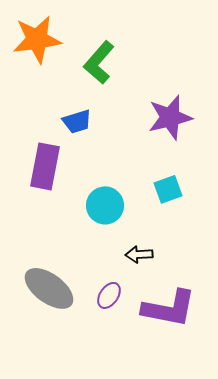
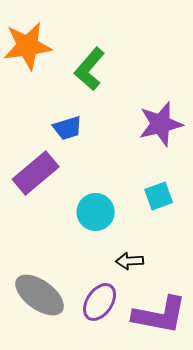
purple rectangle: (45, 166) -> (36, 173), turned 39
purple ellipse: (109, 295) -> (100, 302), size x1.4

